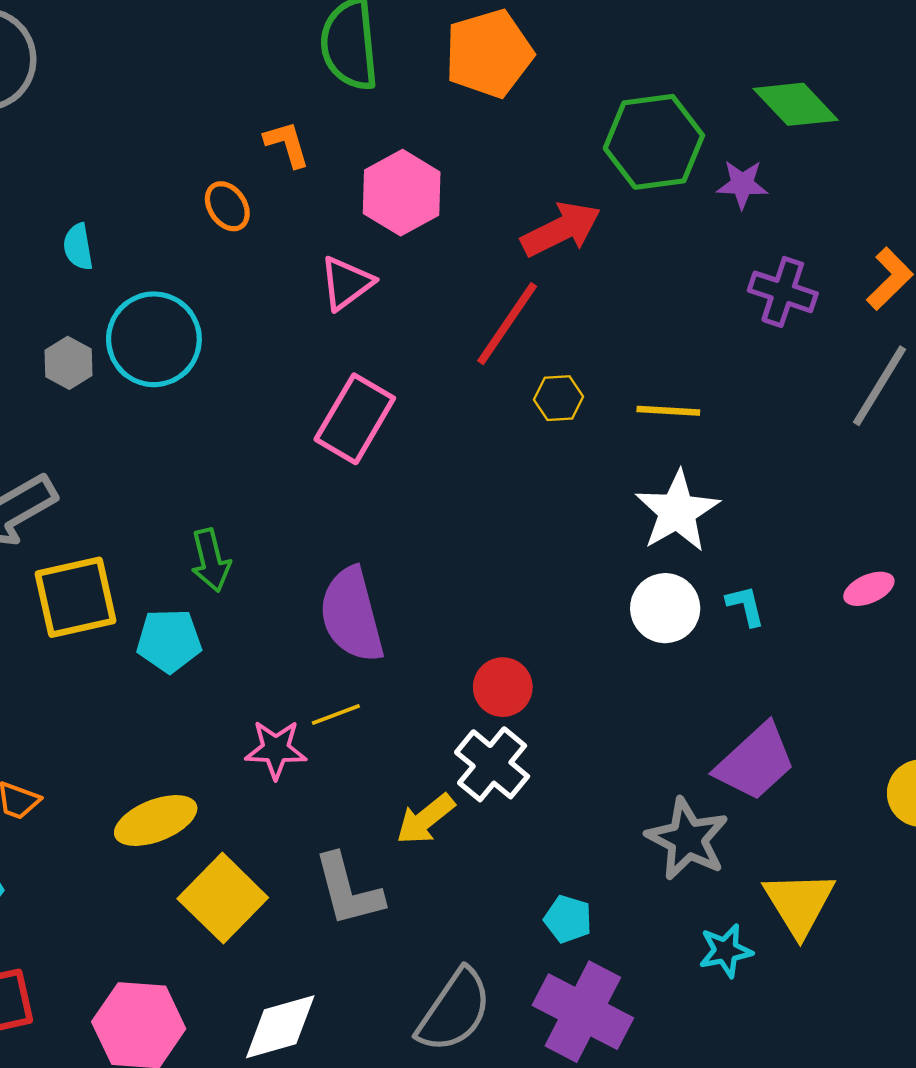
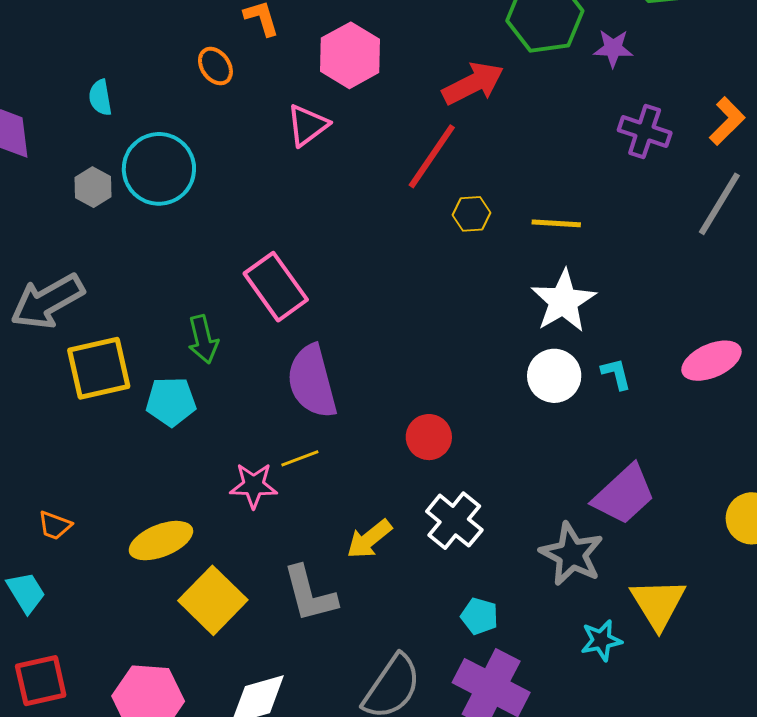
pink rectangle: (355, 419) -> (276, 287), moved, turned -66
pink ellipse: (869, 589) -> (711, 361), size x1.5
white cross: (492, 764) -> (454, 521), moved

